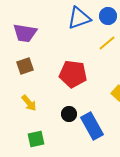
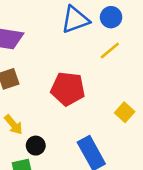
black circle: (69, 114) -> (36, 146), moved

